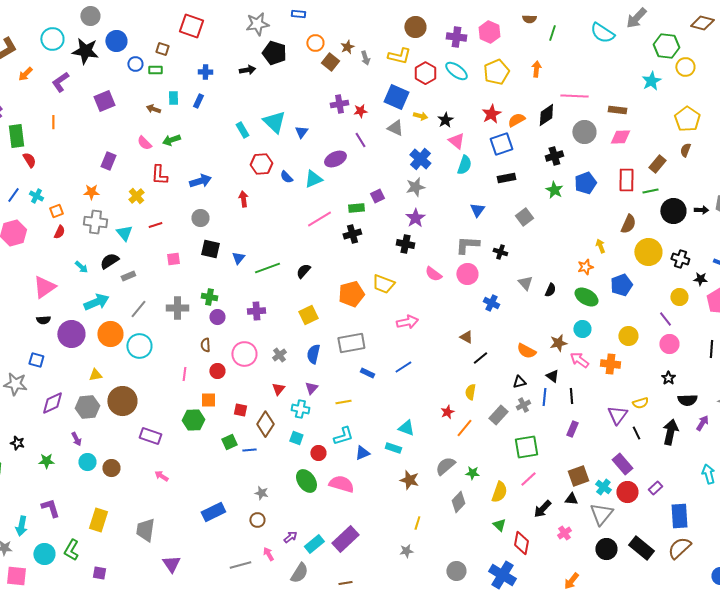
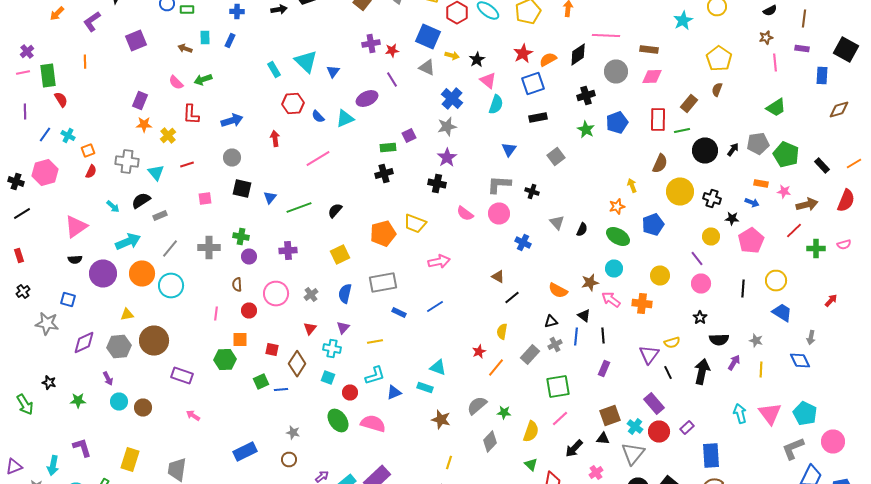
orange star: (91, 192) -> (144, 124), moved
black arrow: (701, 210) -> (733, 150), turned -56
pink line: (319, 219) -> (318, 158), moved

